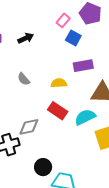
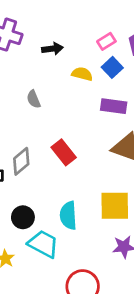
yellow semicircle: (59, 83) -> (82, 74), moved
cyan semicircle: (85, 117) -> (68, 215), moved, turned -85
gray diamond: (29, 127) -> (21, 161), turned -45

